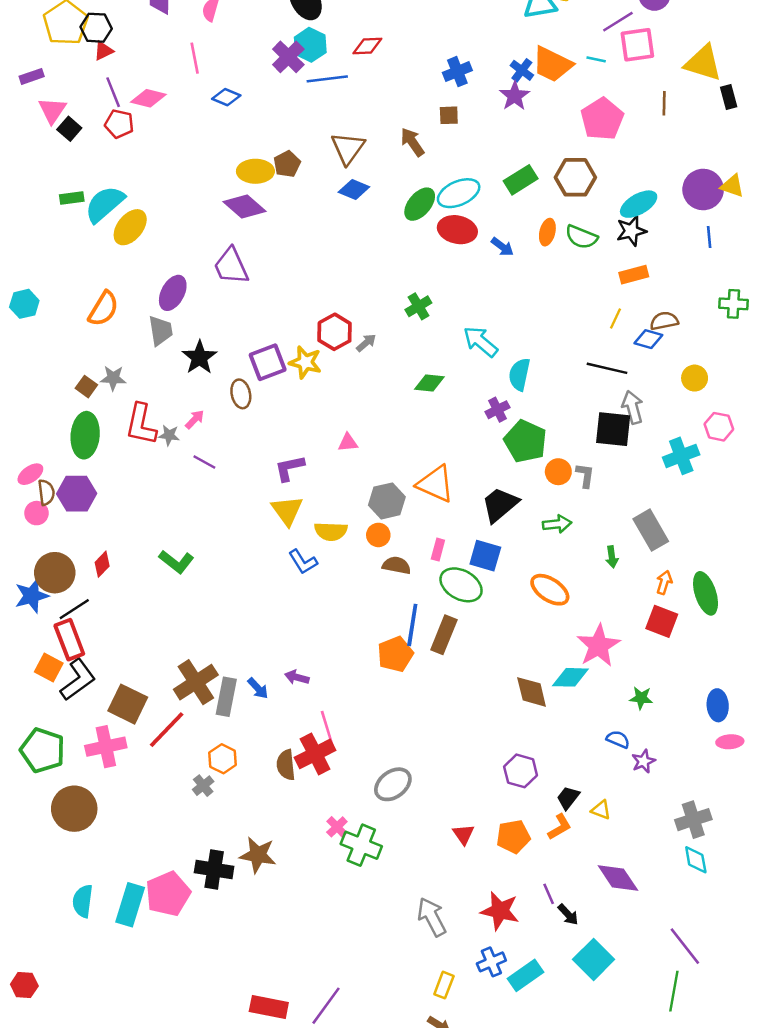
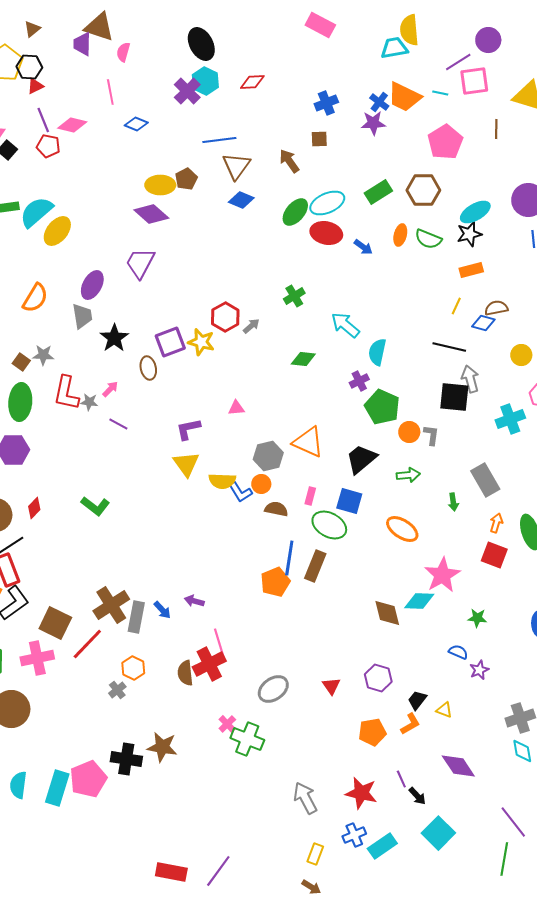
blue line: (327, 79) -> (219, 140), moved
purple star: (515, 96) -> (373, 123), turned 30
purple trapezoid: (231, 266) -> (140, 263), turned 52
blue L-shape: (303, 562) -> (240, 492), moved
red triangle: (463, 834) -> (331, 686), moved

